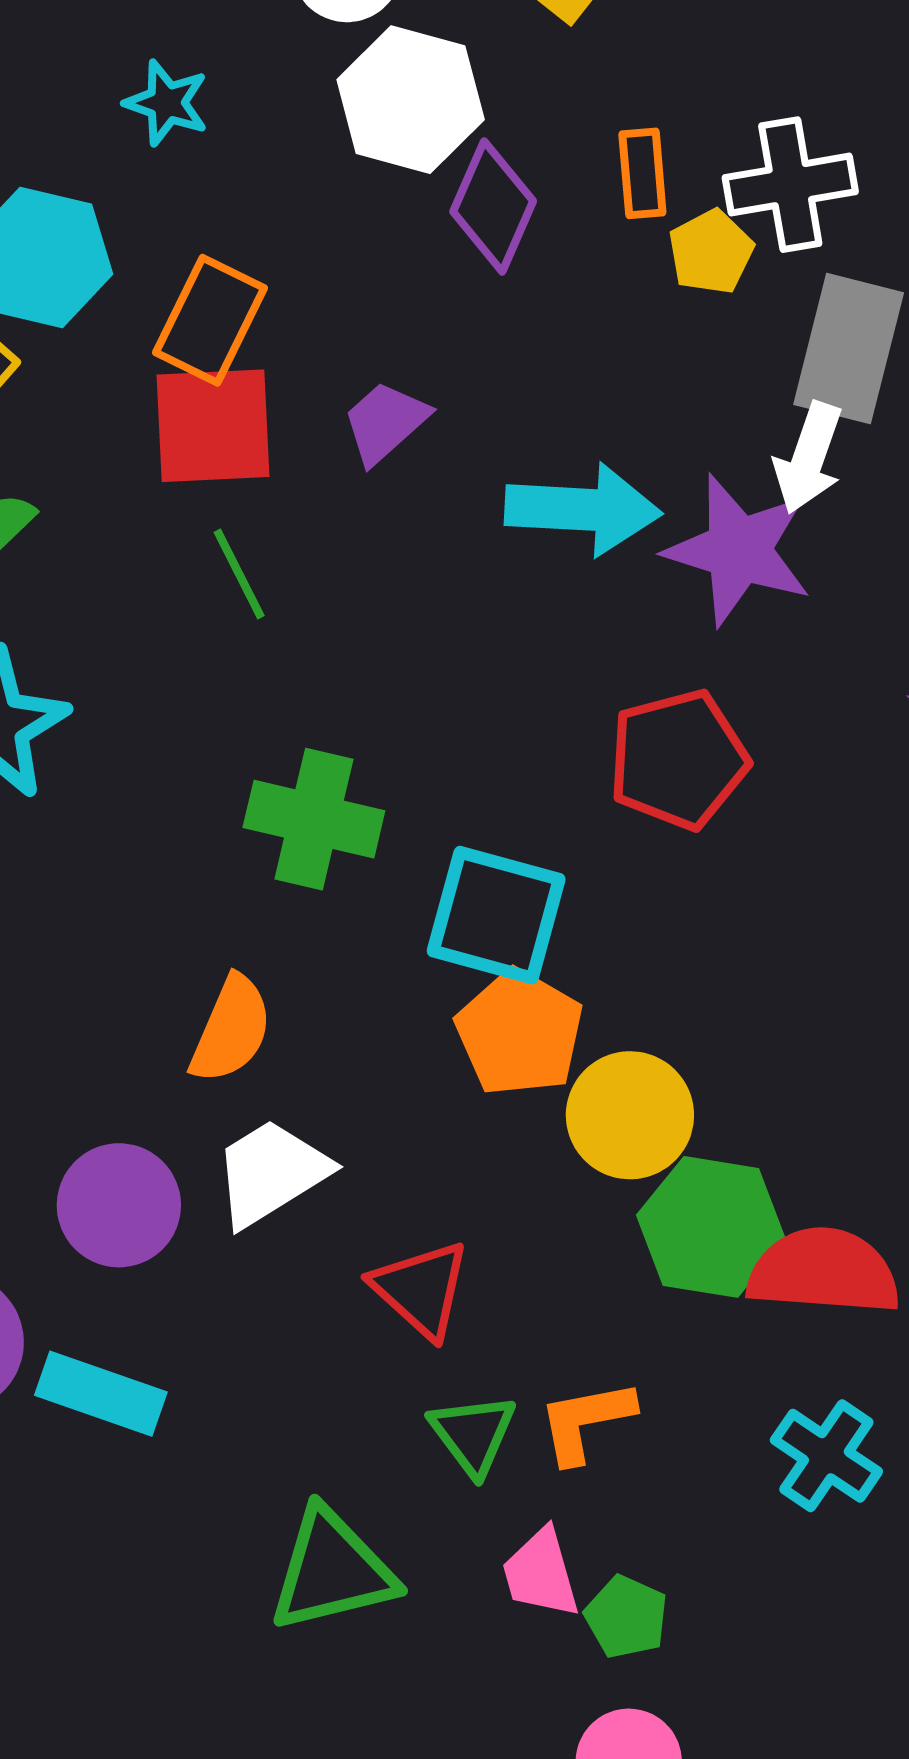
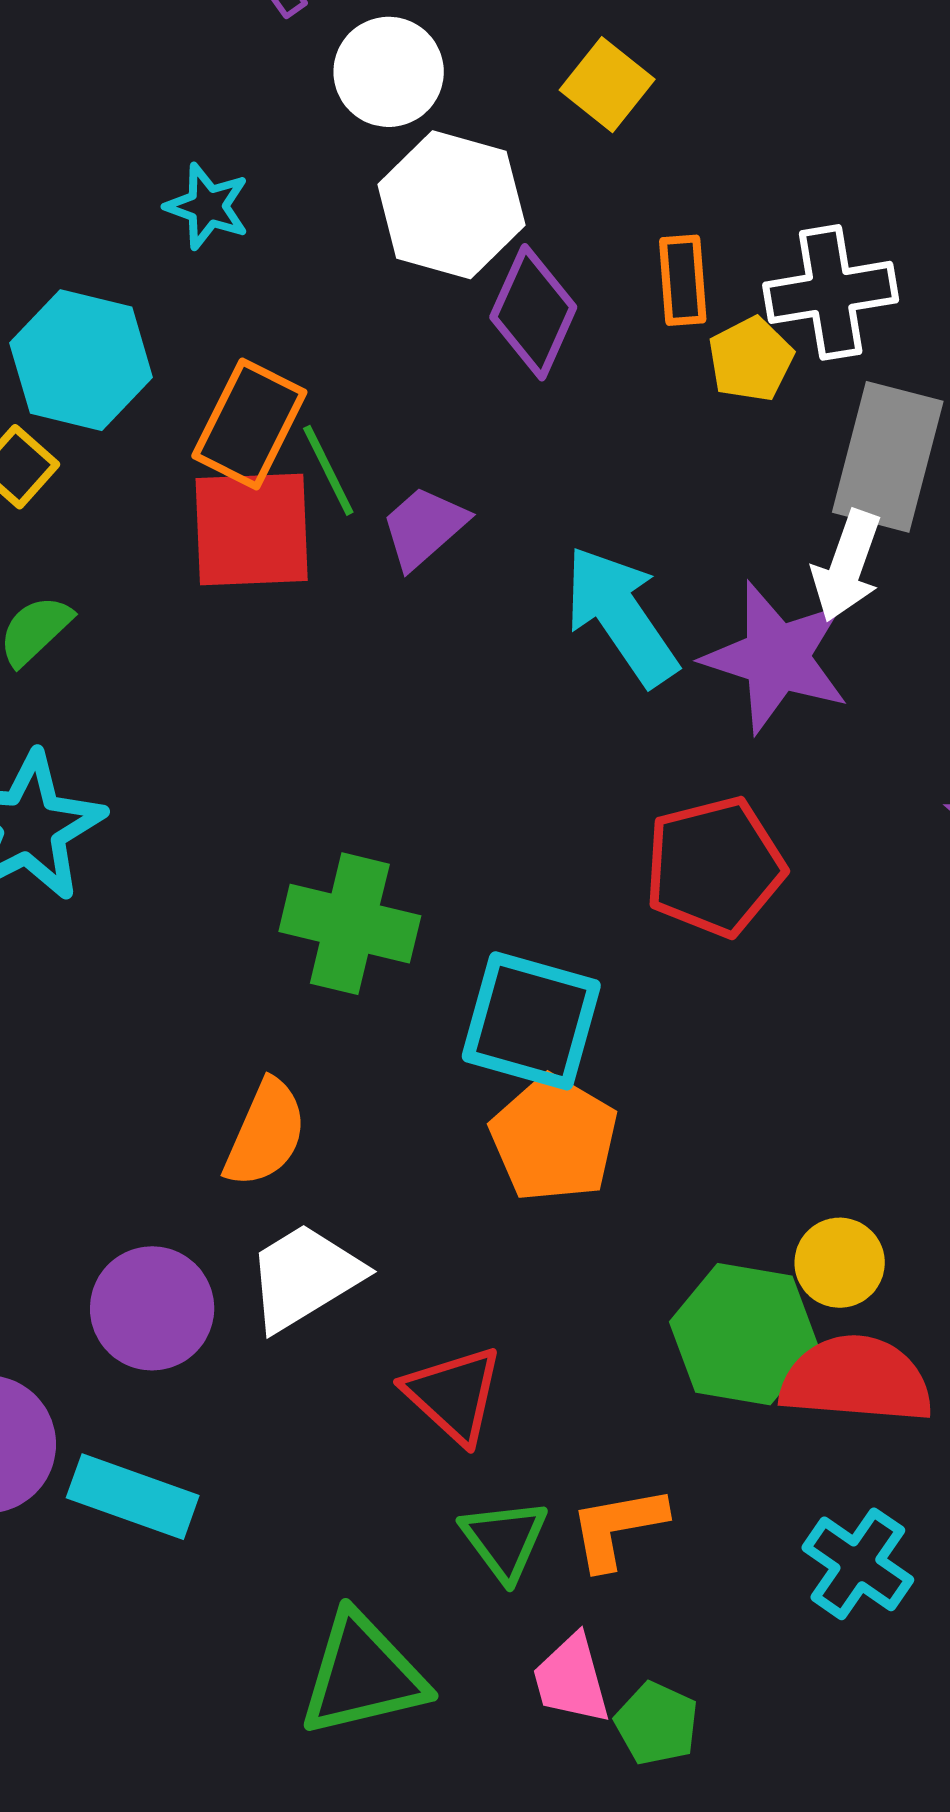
cyan arrow: (583, 509) -> (621, 616), turned -128
green line: (239, 574) -> (328, 470), moved
yellow circle: (630, 1115) -> (840, 1263), moved, size x0.7

